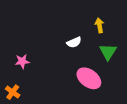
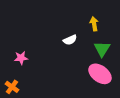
pink ellipse: (89, 78) -> (100, 74), moved

